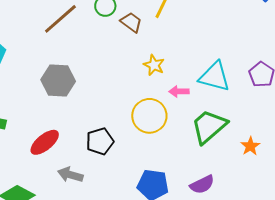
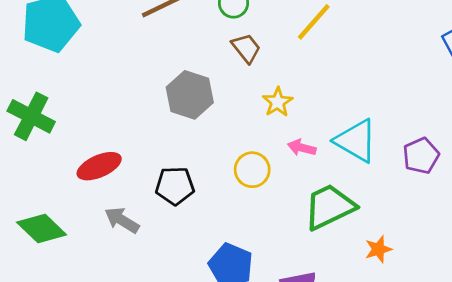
brown trapezoid: (131, 22) -> (246, 48), moved
gray hexagon: (58, 80) -> (190, 95), moved
yellow circle: (149, 116) -> (252, 170), size x0.7

